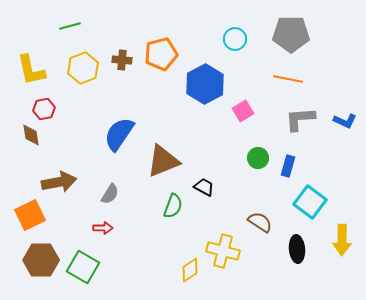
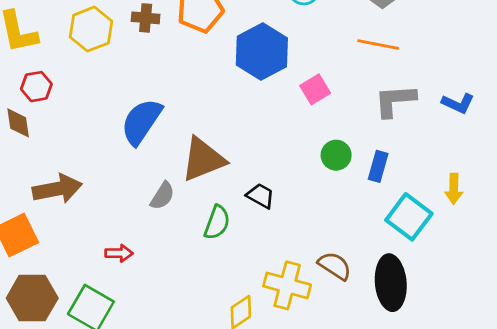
gray semicircle: (110, 194) -> (162, 196), moved
brown semicircle: (260, 222) -> (335, 266), moved
yellow arrow: (342, 240) -> (454, 189), moved, size x0.7
black ellipse: (297, 249) -> (391, 283), size x1.4

